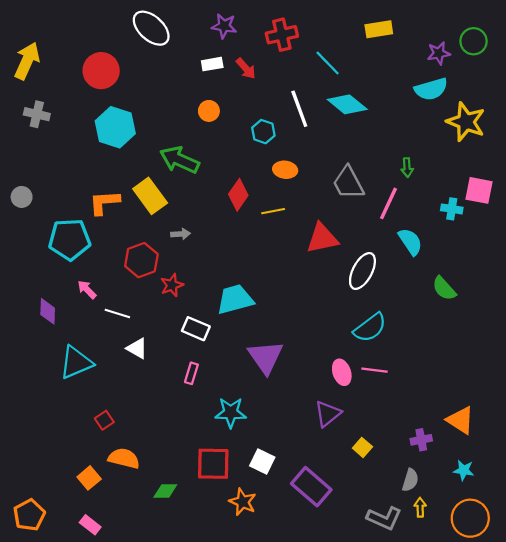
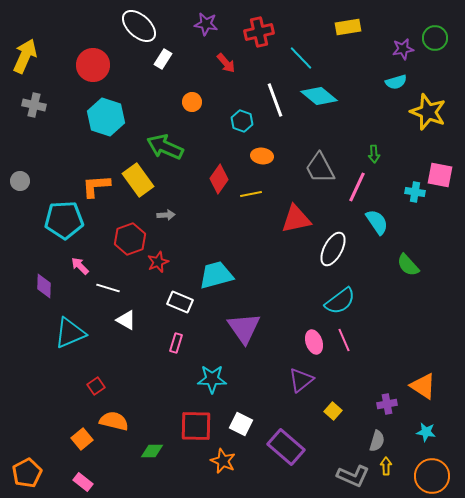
white rectangle: (212, 64) -> (163, 59), moved, turned -48
cyan semicircle: (431, 89) -> (396, 82), size x0.7
pink line: (374, 370) -> (344, 340), turned 60

